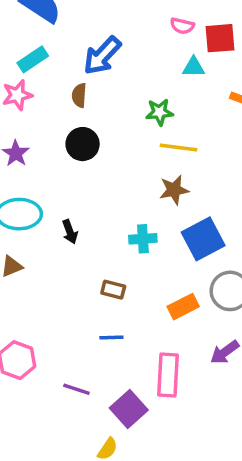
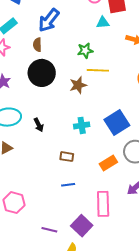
black circle: (83, 144) -> (42, 73), size x1.4
brown star: (174, 190) -> (78, 85), moved
purple line: (76, 389) -> (49, 230), moved

